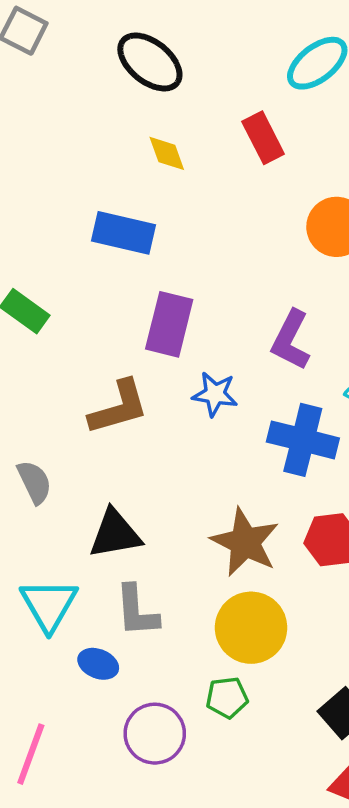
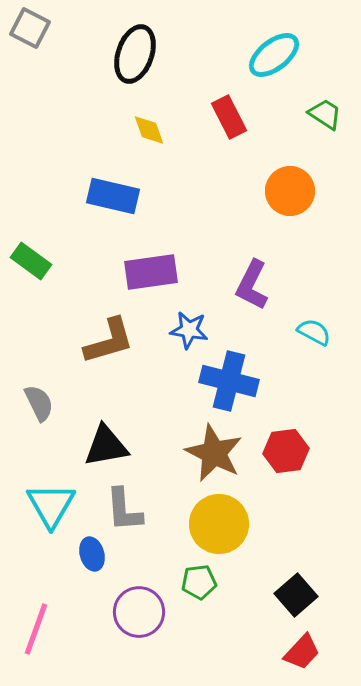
black ellipse: (150, 62) -> (135, 54), turned 70
purple rectangle: (169, 324) -> (151, 272), turned 68
blue cross: (303, 440) -> (229, 381), moved
blue ellipse: (98, 664) -> (92, 554), turned 52

